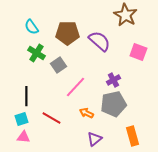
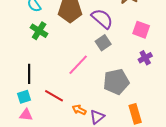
gray square: (58, 65) -> (103, 43), moved
purple cross: (113, 80) -> (145, 58), moved
orange arrow: (86, 113) -> (79, 110), moved

